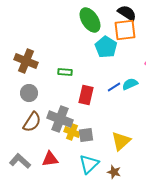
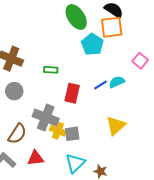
brown semicircle: (32, 122) -> (17, 134), moved
yellow triangle: (121, 141) -> (116, 126), moved

